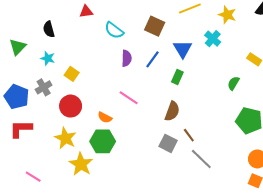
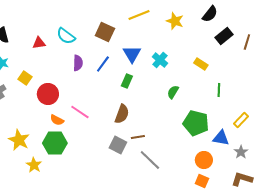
red triangle: (86, 12) -> (39, 43), moved
cyan cross: (213, 39) -> (160, 60), moved
green semicircle: (233, 83) -> (173, 92), moved
pink line: (129, 98) -> (80, 112), moved
red circle: (71, 106) -> (48, 94), moved
brown line: (189, 135) -> (138, 137), turned -64
yellow star: (81, 164) -> (34, 165), size x0.7

